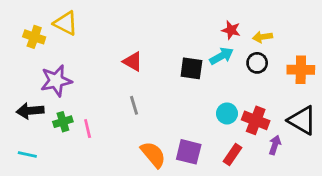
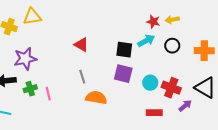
yellow triangle: (66, 23) -> (32, 17), turned -36
yellow arrow: (263, 37) -> (172, 20), moved
purple arrow: (275, 145) -> (185, 106), turned 32
purple square: (189, 152) -> (123, 74), moved
orange semicircle: (153, 155) -> (96, 98), moved, turned -40
red rectangle: (232, 155) -> (154, 113), turned 56

